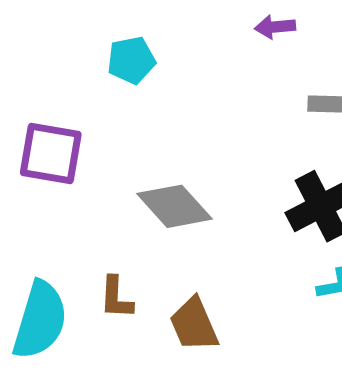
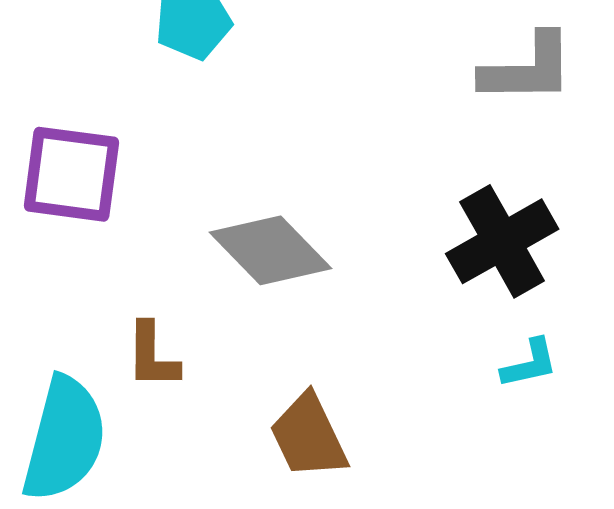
brown L-shape: (116, 298) -> (152, 356), moved

